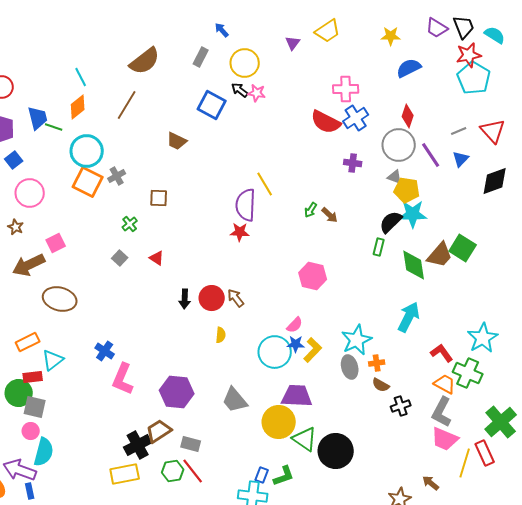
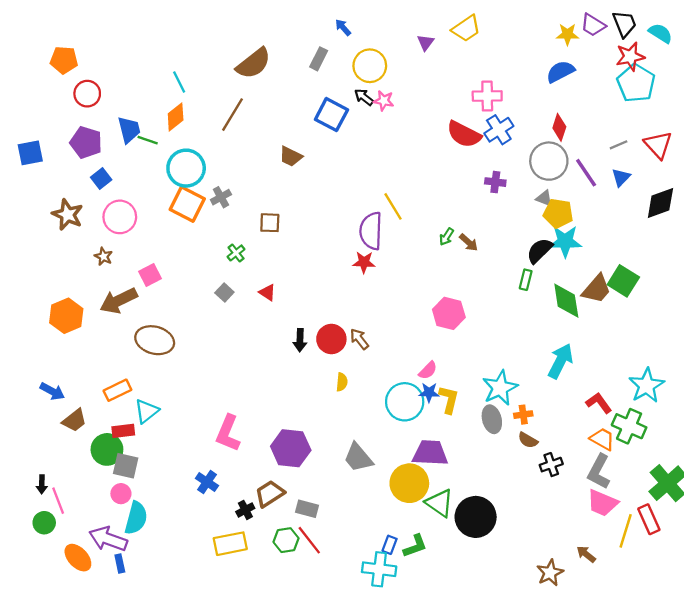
yellow star: (391, 36) -> (567, 34), moved
yellow L-shape: (313, 350) -> (449, 399), turned -30
blue cross: (105, 351) -> (207, 482), moved
black cross: (138, 445) -> (245, 510), size x0.6

